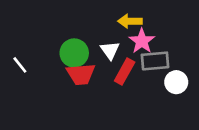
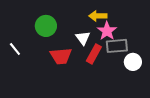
green circle: (74, 53) -> (46, 26), moved

